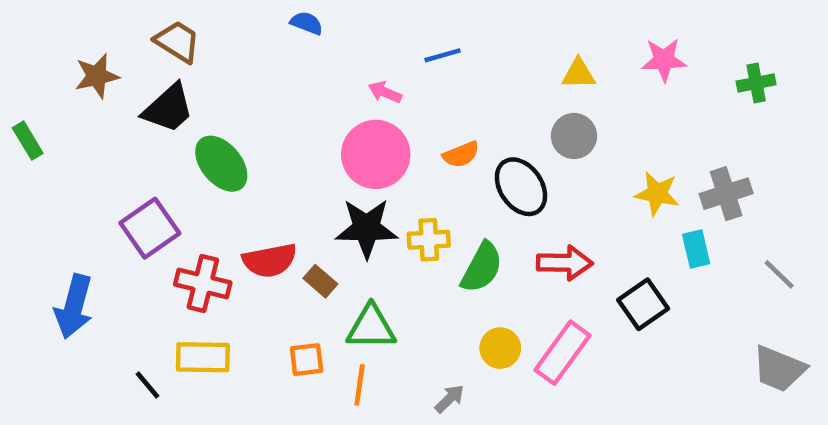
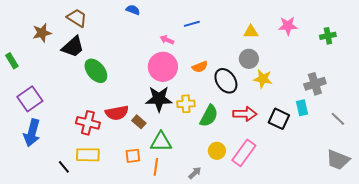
yellow star: (657, 194) -> (263, 79), moved
purple square: (150, 228) -> (30, 99), moved
black square: (643, 304) -> (279, 119), moved, turned -30

